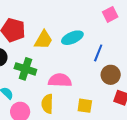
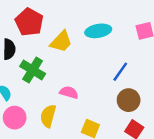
cyan ellipse: (72, 38) -> (98, 31), moved
pink semicircle: (60, 80) -> (69, 92), size x0.7

